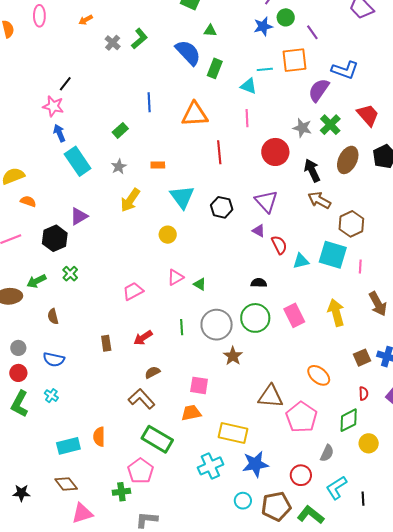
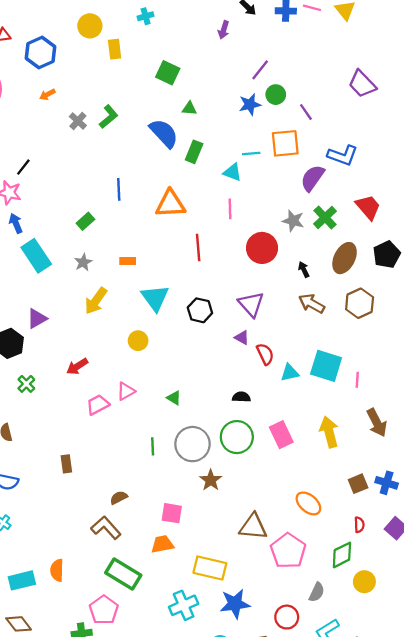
black arrow: (312, 170) -> (304, 270), size x0.6
brown hexagon: (351, 224) -> (360, 303), moved
pink triangle: (175, 277) -> (126, 391), moved
red arrow: (143, 338) -> (77, 366), moved

